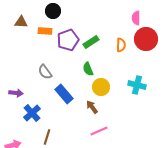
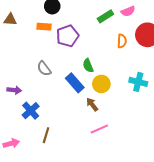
pink semicircle: (136, 18) -> (128, 11), moved, turned -112
brown triangle: (21, 22) -> (10, 19), moved
green rectangle: (91, 42) -> (105, 16), moved
blue rectangle: (64, 94) -> (75, 83), moved

